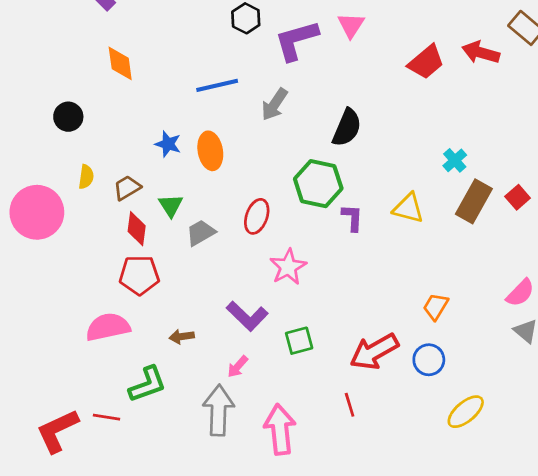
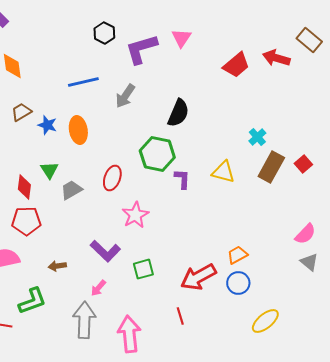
brown trapezoid: (127, 188) -> (21, 112), moved
orange trapezoid: (436, 306) -> (237, 255), moved, turned 30

